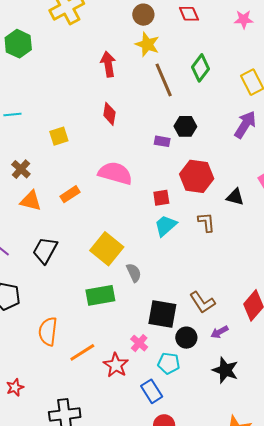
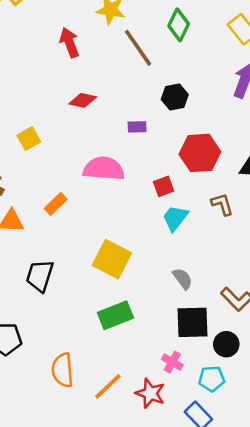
red diamond: (109, 114) -> (83, 100), turned -75
purple rectangle: (162, 141) -> (137, 127), moved
gray semicircle: (134, 273) -> (183, 279), moved

